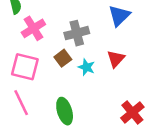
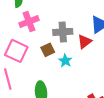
red triangle: (116, 59) -> (85, 41), moved

